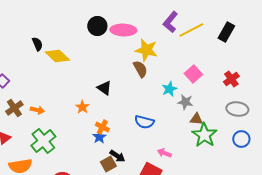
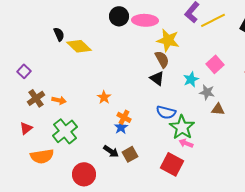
black triangle: (104, 88) -> (157, 78), moved
green star: (204, 135) -> (182, 127), moved
black arrow: (117, 156) -> (111, 151), moved

